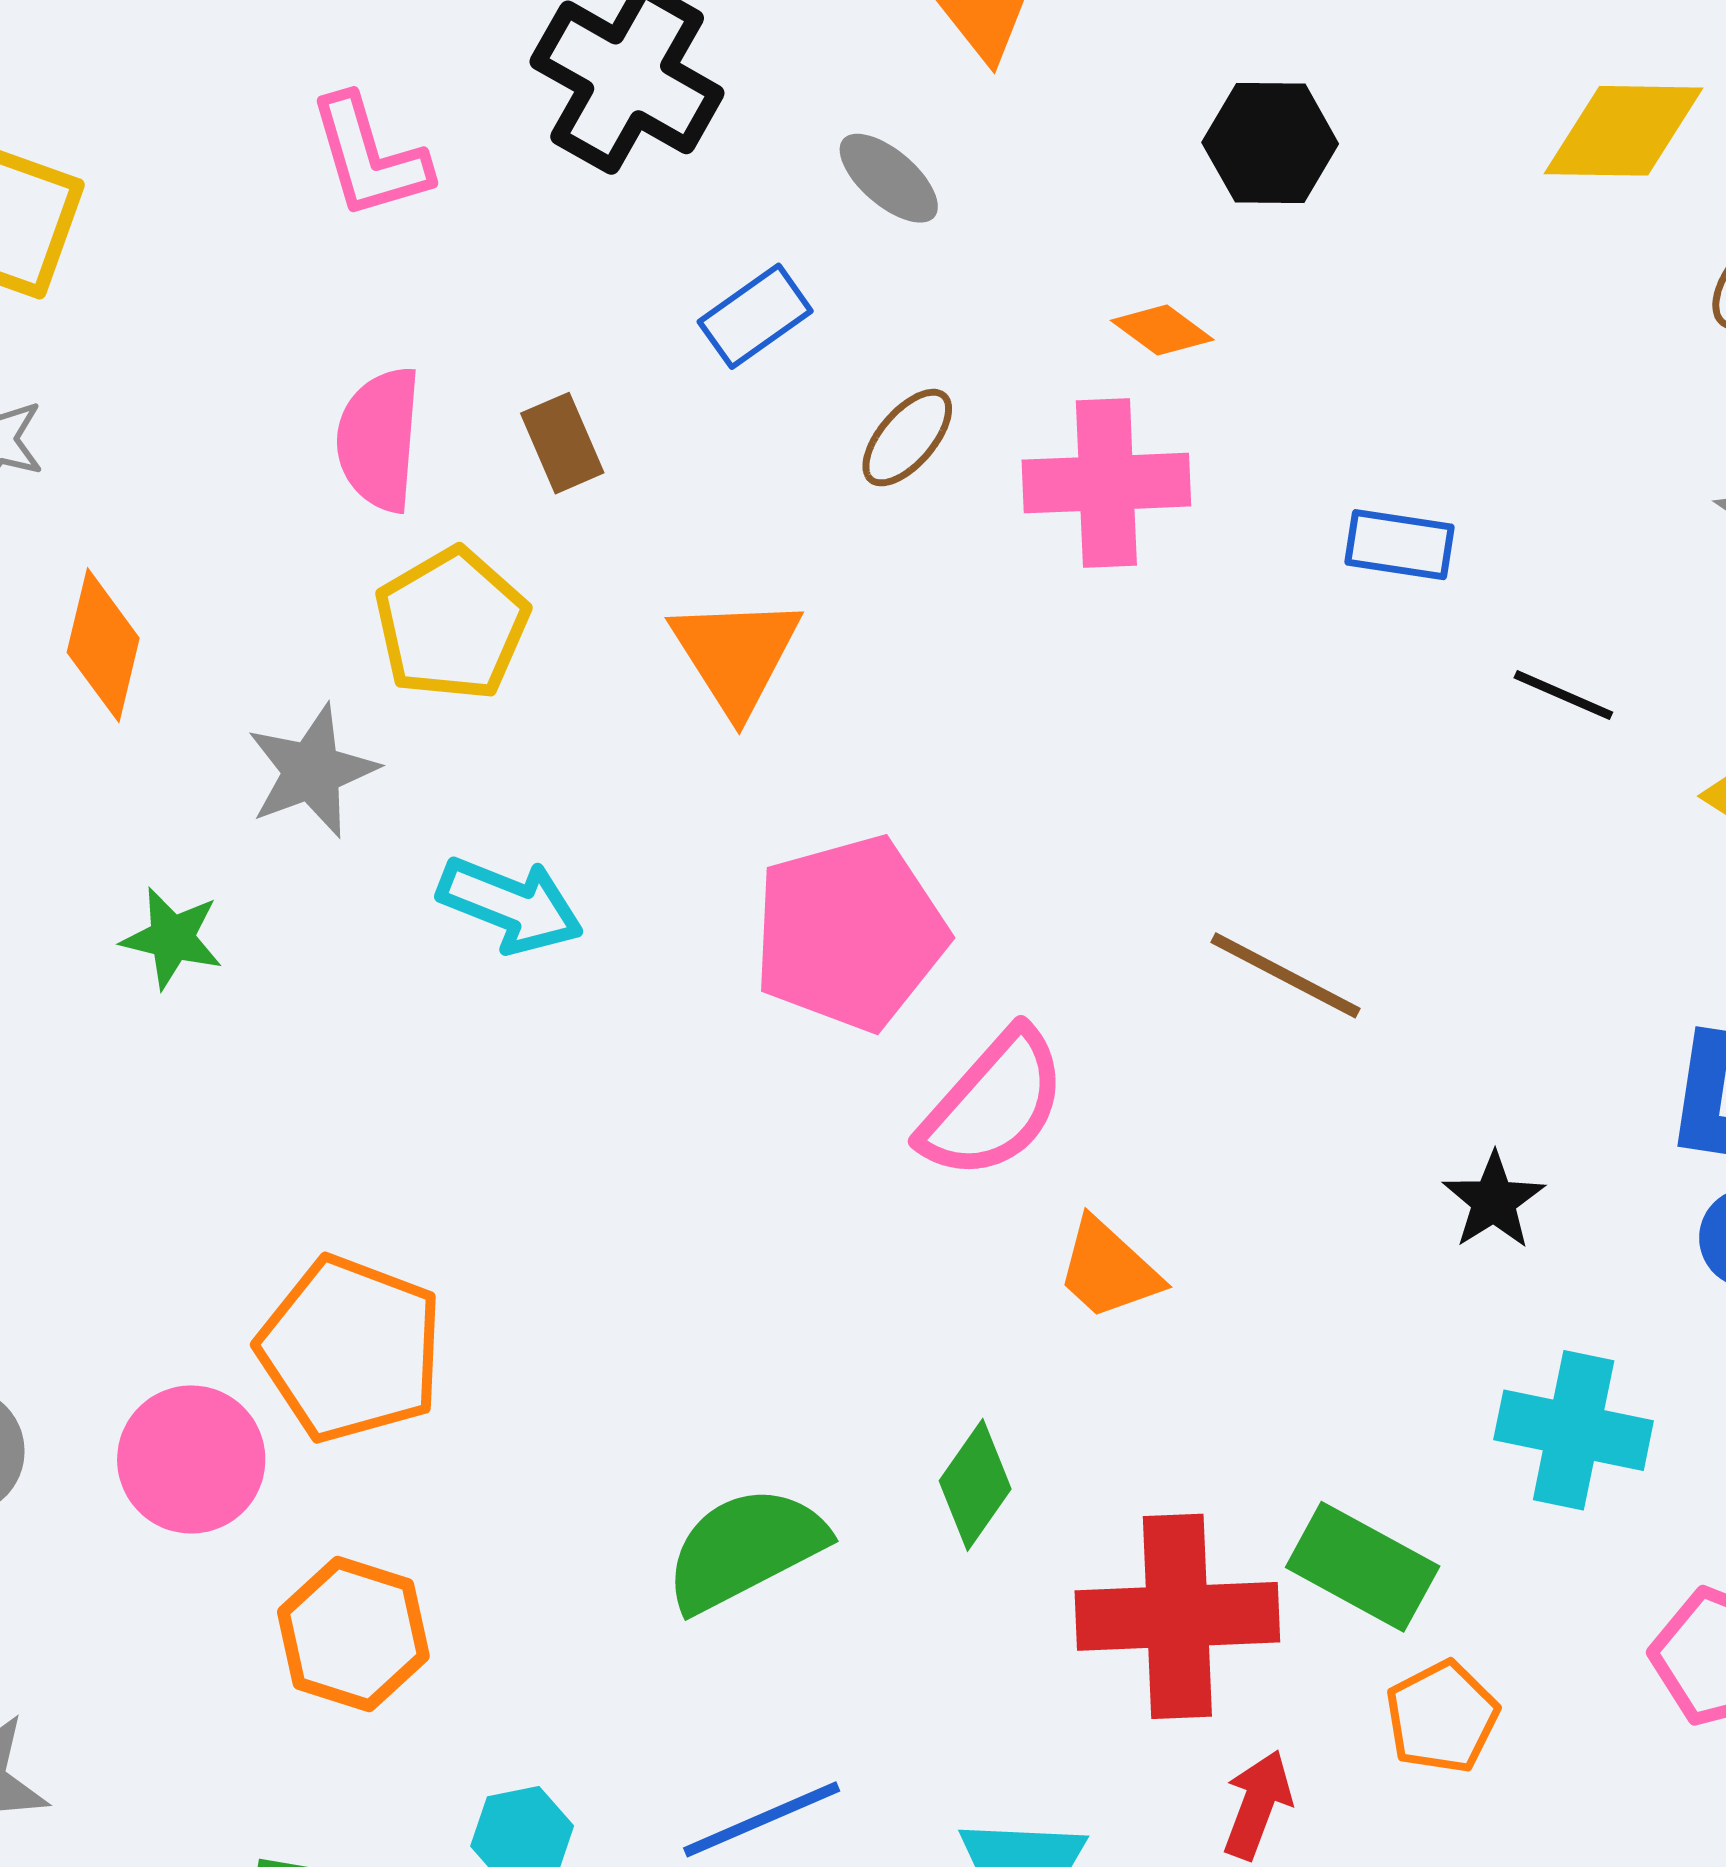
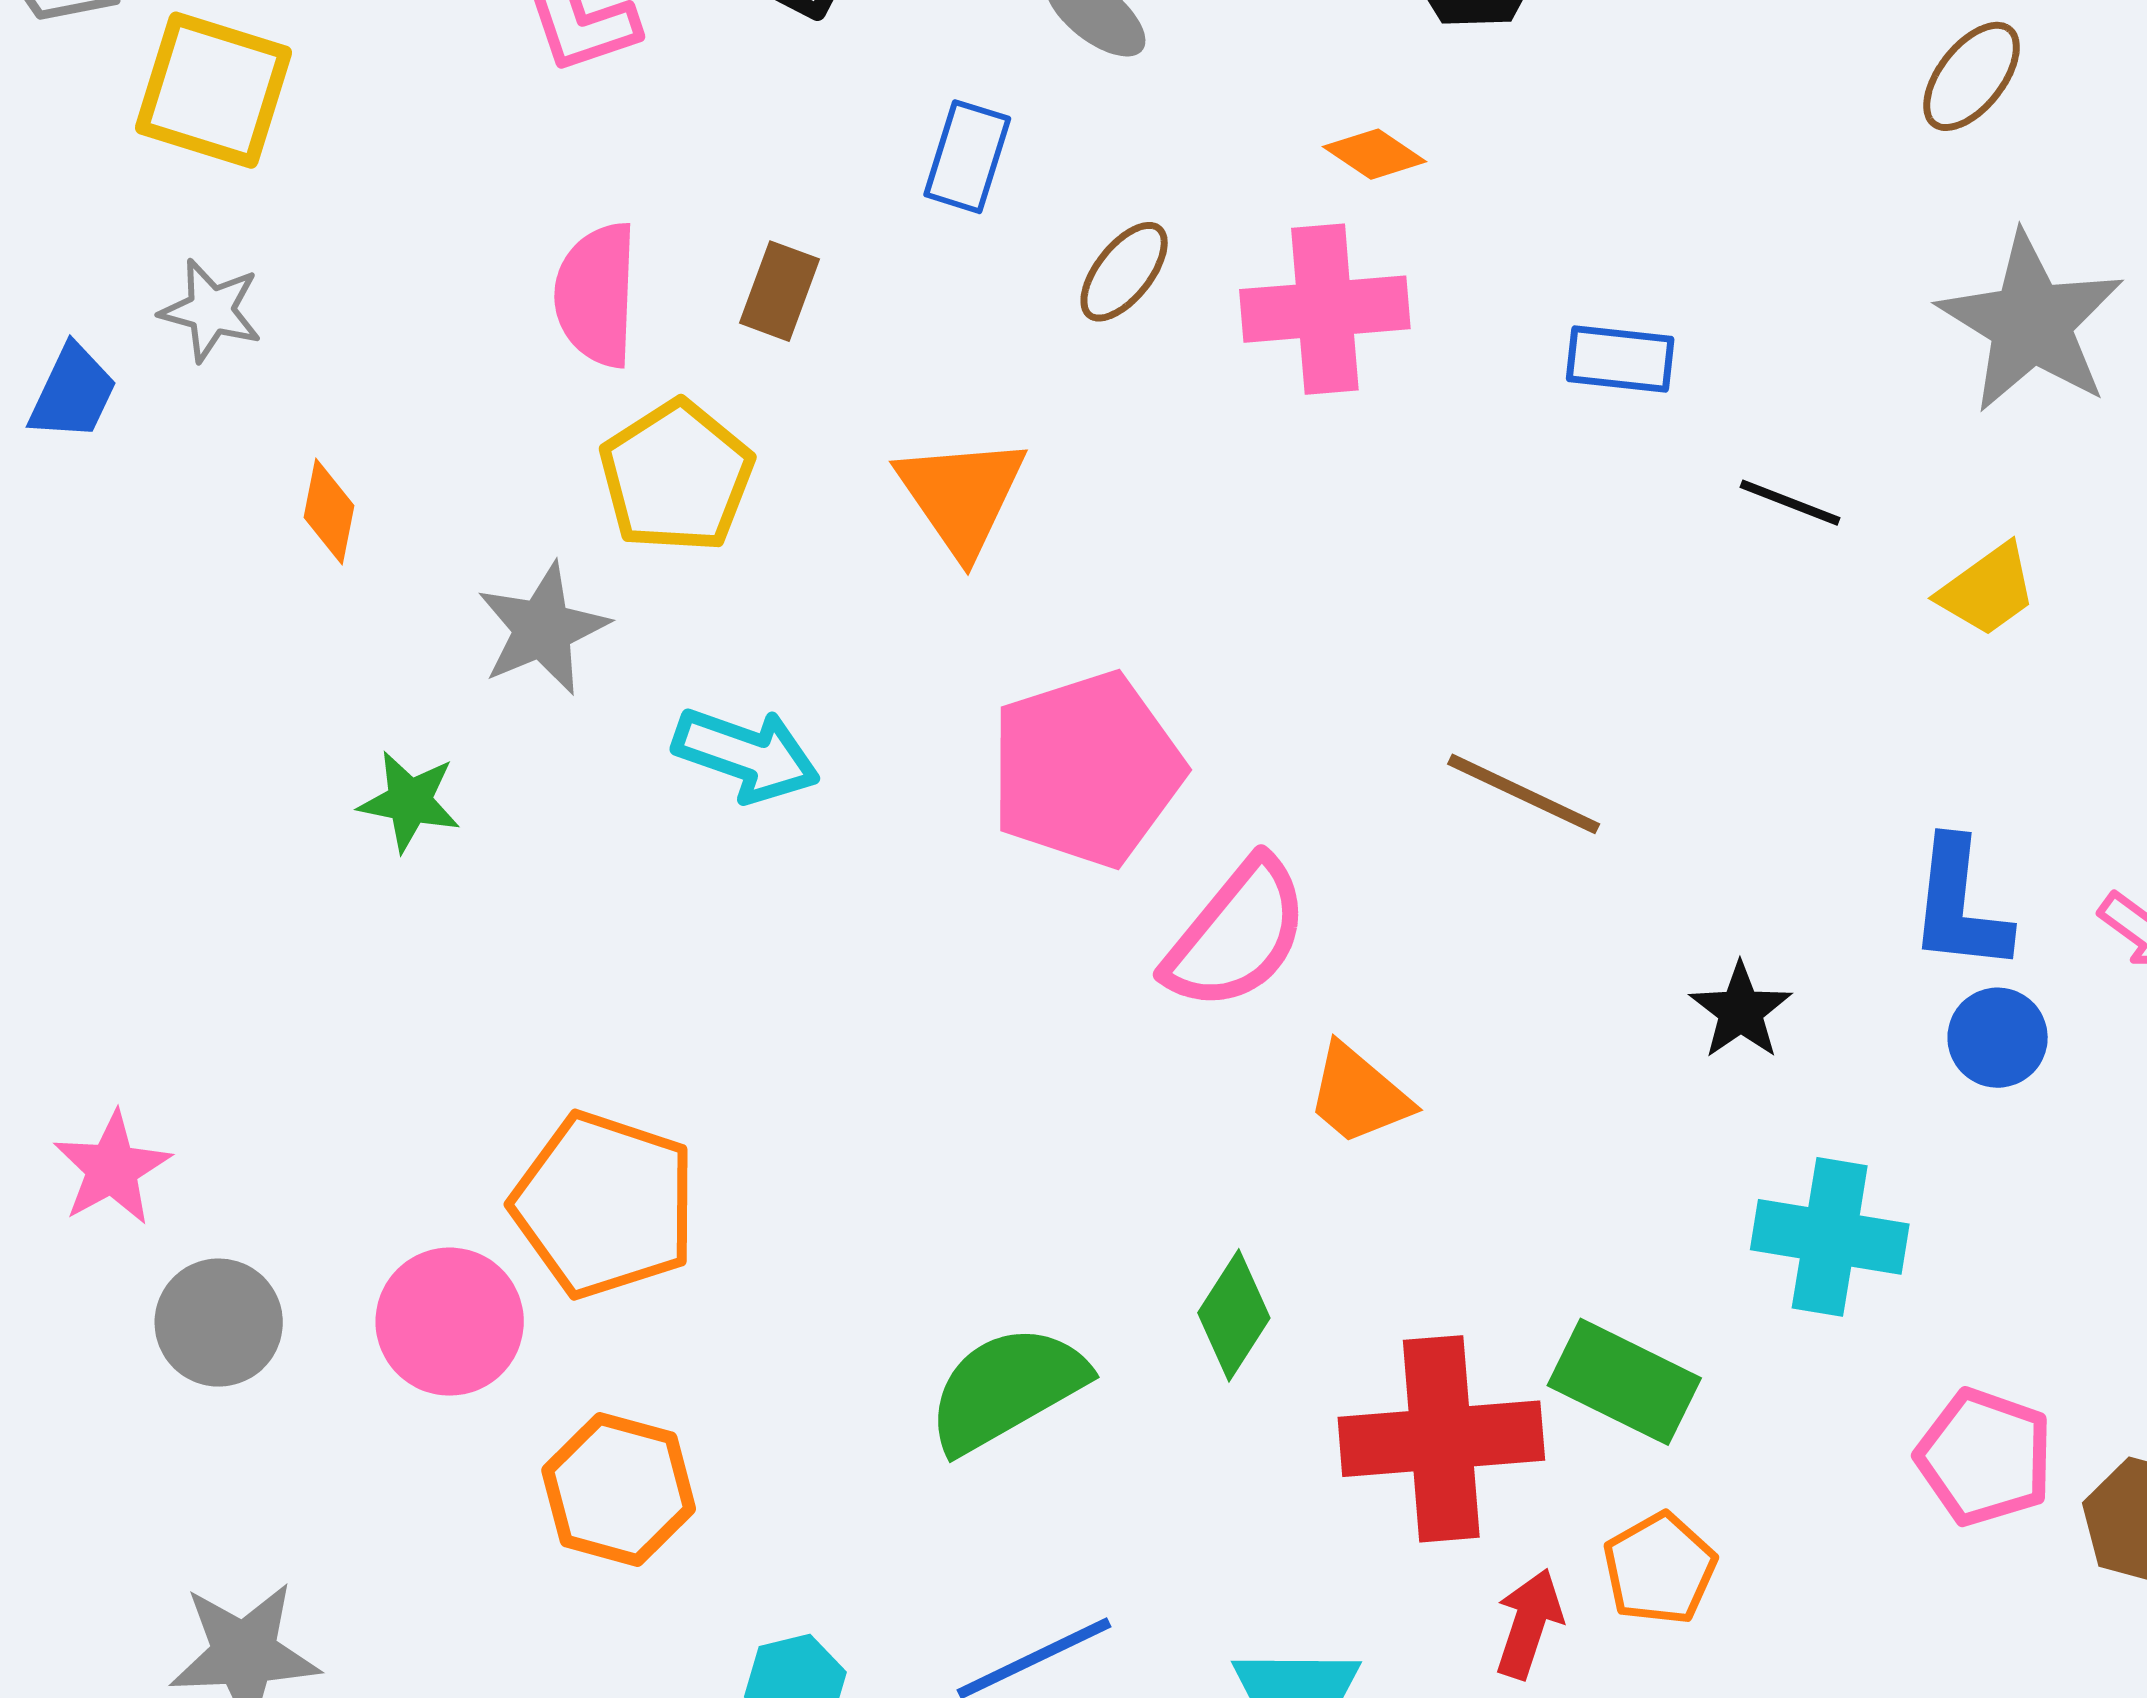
blue rectangle: (755, 316) -> (967, 157), turned -35
brown rectangle: (562, 443) -> (780, 291), turned 46
orange diamond: (103, 645) -> (329, 511), size x0.7
orange pentagon: (1442, 1717) -> (1660, 1569), moved

